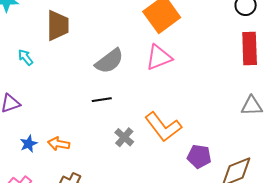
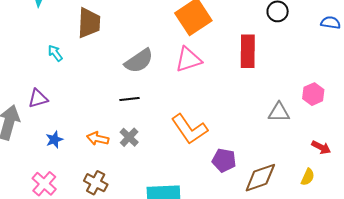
red rectangle: (250, 49) -> (248, 51), moved
gray cross: (124, 137) -> (129, 137), moved
orange arrow: (59, 144) -> (98, 139), moved

